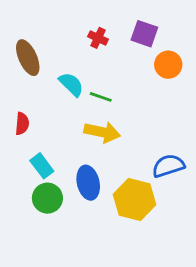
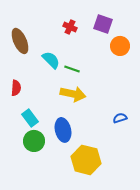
blue semicircle: (168, 166) -> (120, 118), size x0.6
yellow hexagon: (135, 200) -> (86, 160), moved

